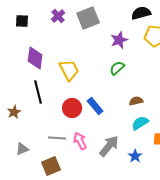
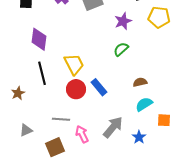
yellow trapezoid: (69, 70) -> (74, 64), moved
pink arrow: (80, 141) -> (82, 134), moved

